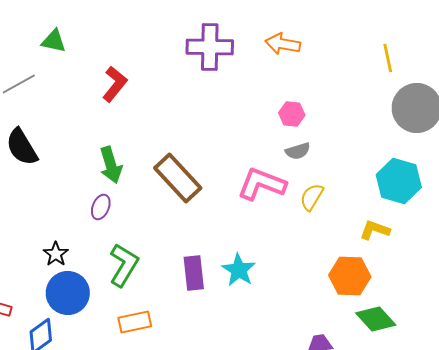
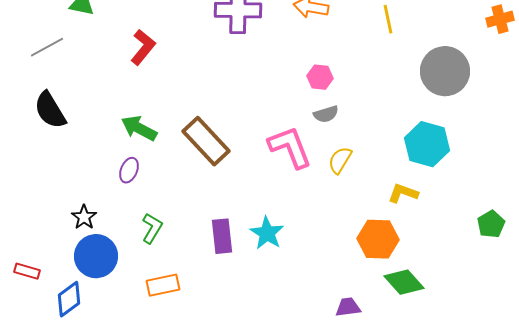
yellow line: (388, 58) -> (388, 19), moved
green arrow: (111, 165) -> (139, 128), turned 135
pink L-shape: (262, 184) -> (290, 147), turned 48
green L-shape: (124, 265) -> (152, 228), size x0.7

